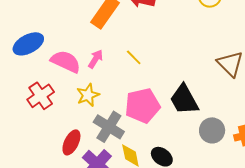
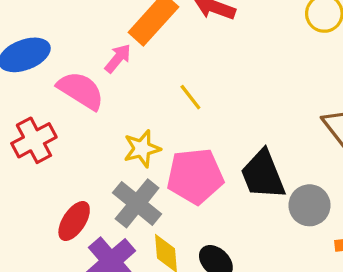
pink arrow: (96, 59) -> (118, 58), moved
yellow star: (88, 95) -> (142, 149), moved
gray circle: (212, 130) -> (310, 205), moved

